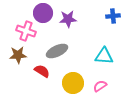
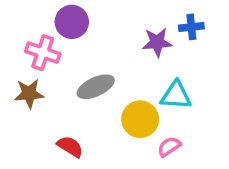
purple star: (68, 19) -> (157, 42), moved
red semicircle: (42, 71) -> (70, 147), moved
yellow circle: (73, 83) -> (140, 119), moved

